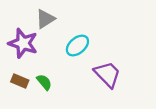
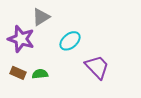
green semicircle: (44, 82) -> (40, 74), turned -56

